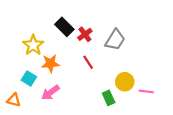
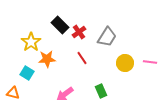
yellow circle: (125, 82) -> (125, 63), moved
pink line: (146, 91) -> (150, 62), moved
pink arrow: (50, 93) -> (65, 94), moved

